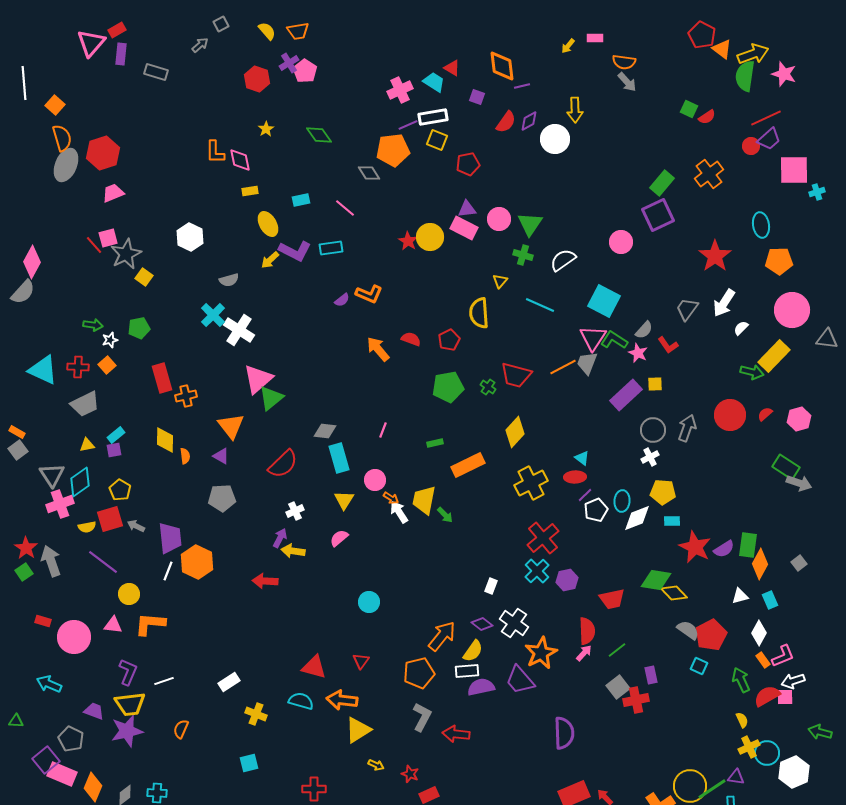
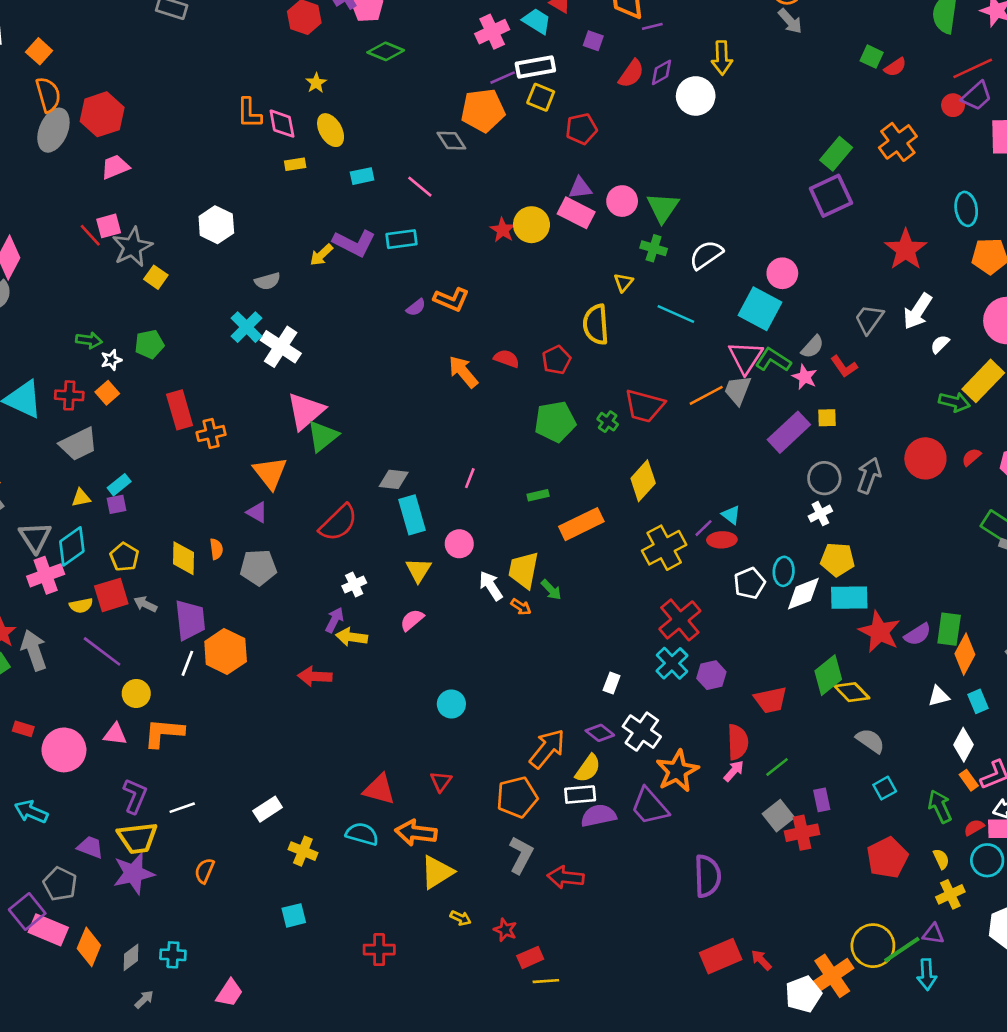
green diamond: (319, 135) -> (386, 51), moved, turned -32
yellow ellipse: (268, 224) -> (331, 130), moved
pink circle: (621, 242) -> (782, 273), moved
yellow diamond: (165, 440) -> (183, 558), moved
orange semicircle: (185, 456) -> (216, 549), moved
purple line: (585, 495) -> (704, 528), moved
orange arrow: (391, 498) -> (521, 607), moved
cyan rectangle: (672, 521) -> (849, 598), size x1.8
green diamond: (656, 580) -> (828, 675), turned -48
red pentagon: (711, 635) -> (887, 858), moved
cyan square: (699, 666) -> (885, 788), turned 36
red semicircle: (767, 696) -> (974, 827), size x0.6
cyan circle: (767, 753) -> (987, 860), moved

